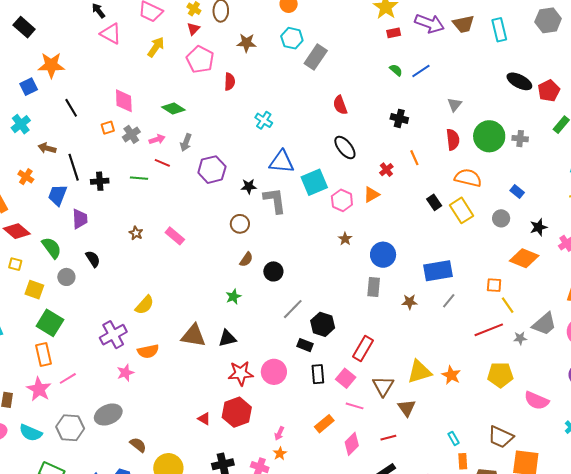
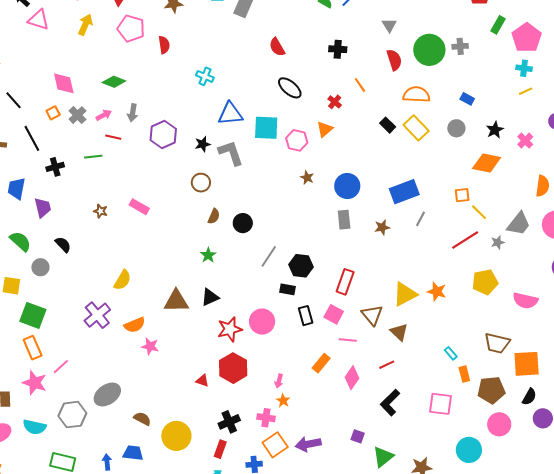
black line: (74, 167) -> (32, 138), moved
cyan square: (314, 182) -> (266, 128), turned 36
pink star: (125, 373) -> (150, 346), moved, turned -30

